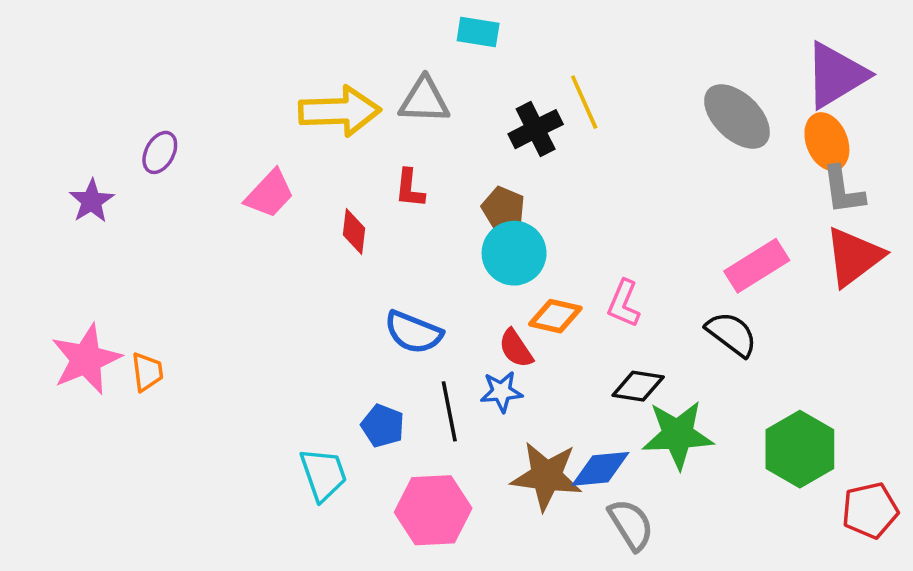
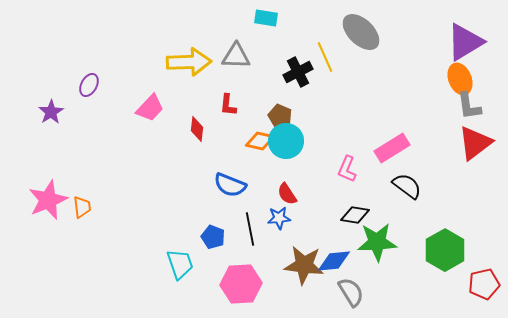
gray ellipse: (737, 116) -> (361, 32), moved
pink rectangle: (757, 266) -> (392, 148), moved
orange diamond: (555, 316) -> (260, 141), moved

